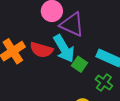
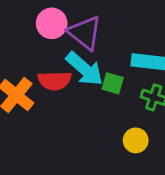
purple triangle: (72, 24) -> (85, 33), turned 32

